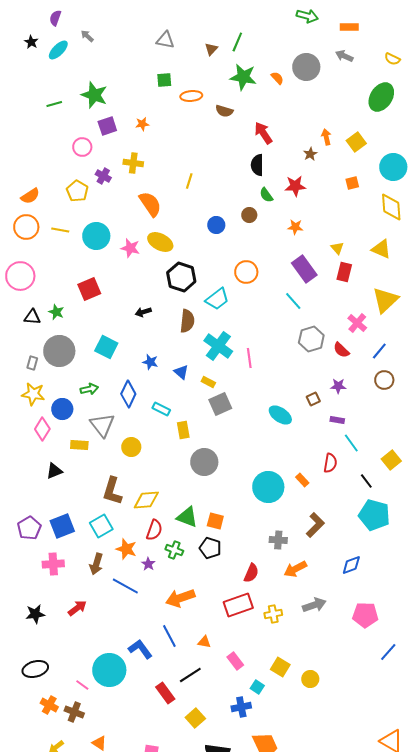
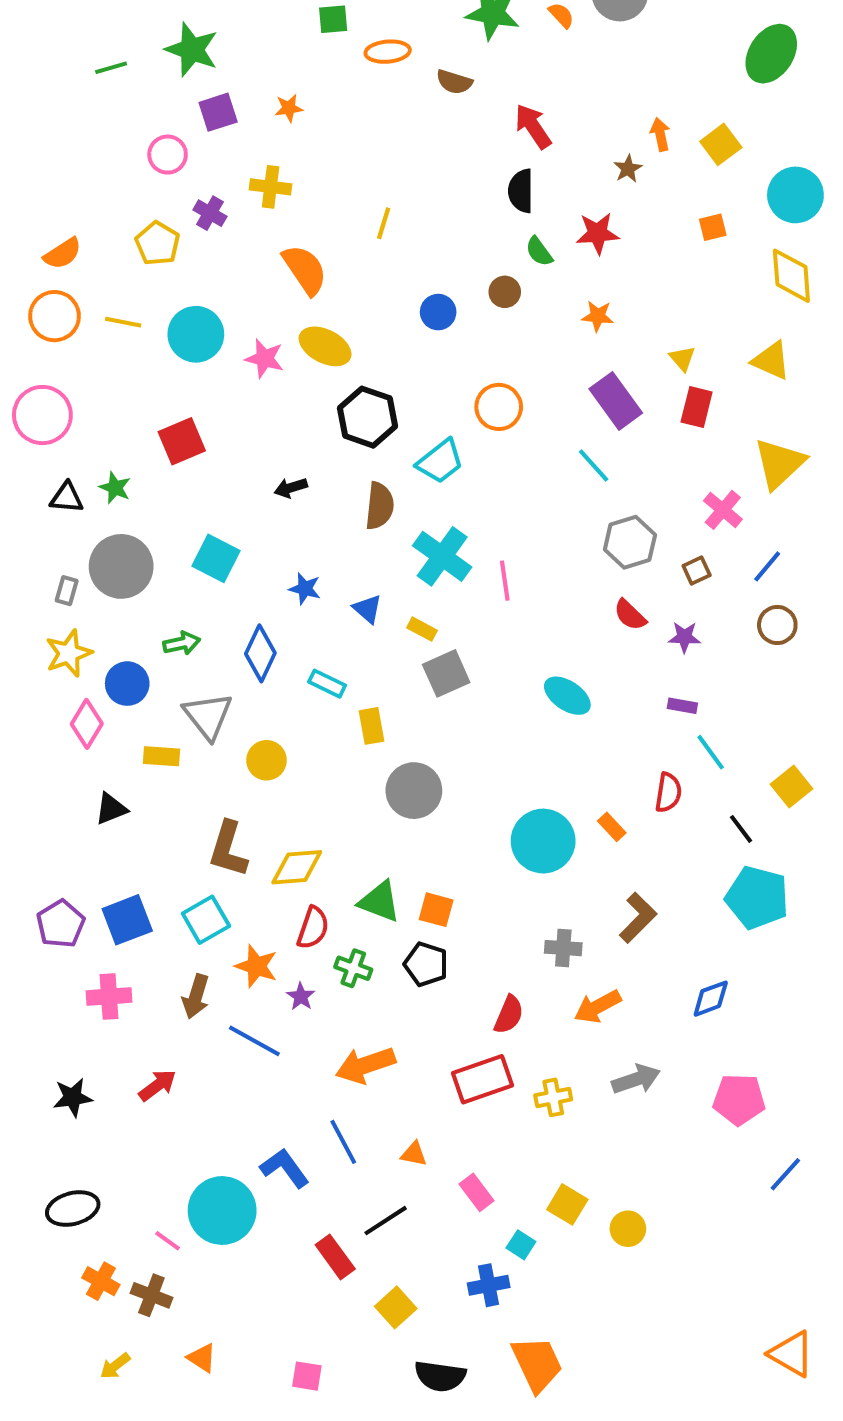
red semicircle: (341, 350) -> (630, 615), moved
yellow star: (33, 394) -> (69, 653), turned -30
brown square: (313, 399) -> (697, 570), moved

